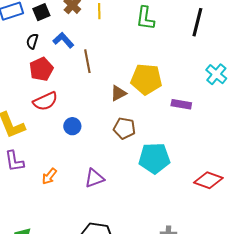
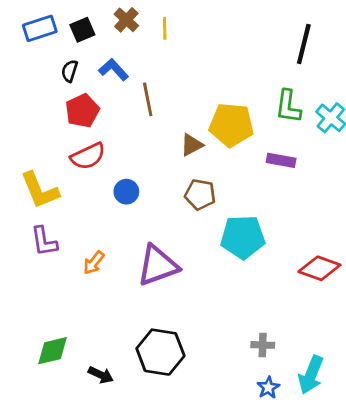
green L-shape: (145, 18) -> (288, 106), moved
purple triangle: (94, 178) -> (158, 265), size x1.5

